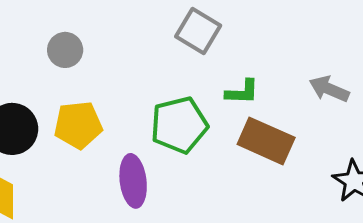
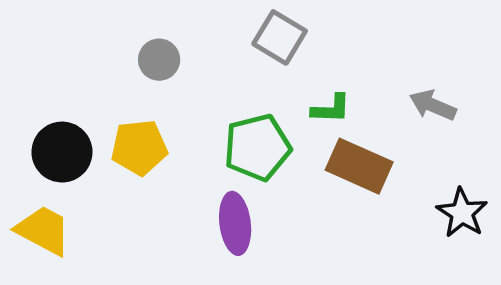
gray circle: (65, 50) -> (159, 60), moved
purple ellipse: (133, 181) -> (235, 223), moved

